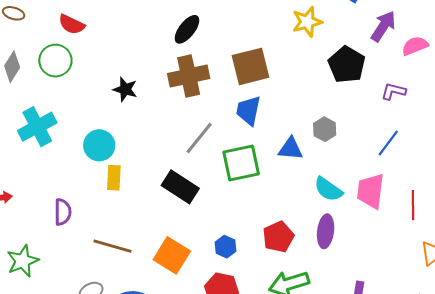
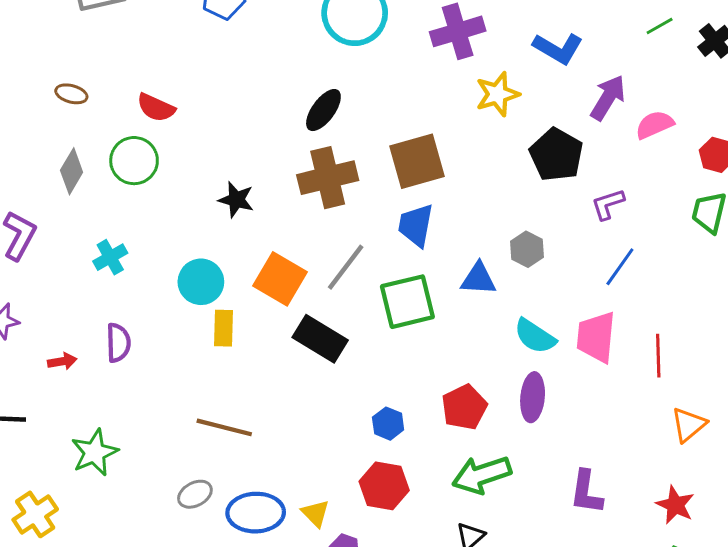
purple L-shape: (393, 91) -> (608, 204), moved, turned -30
cyan cross: (37, 127) -> (110, 257), size x0.6
purple semicircle: (63, 212) -> (118, 343), moved
orange square: (172, 255) -> (280, 279), moved

